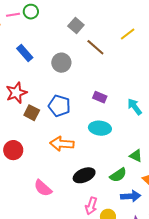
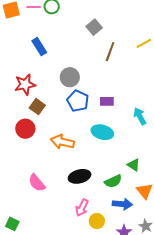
brown line: (95, 47) -> (110, 52), turned 60
gray circle: (61, 63) -> (70, 77), moved
purple rectangle: (100, 97) -> (107, 101), turned -32
blue pentagon: (59, 106) -> (78, 101), moved
red circle: (13, 150) -> (25, 129), moved

